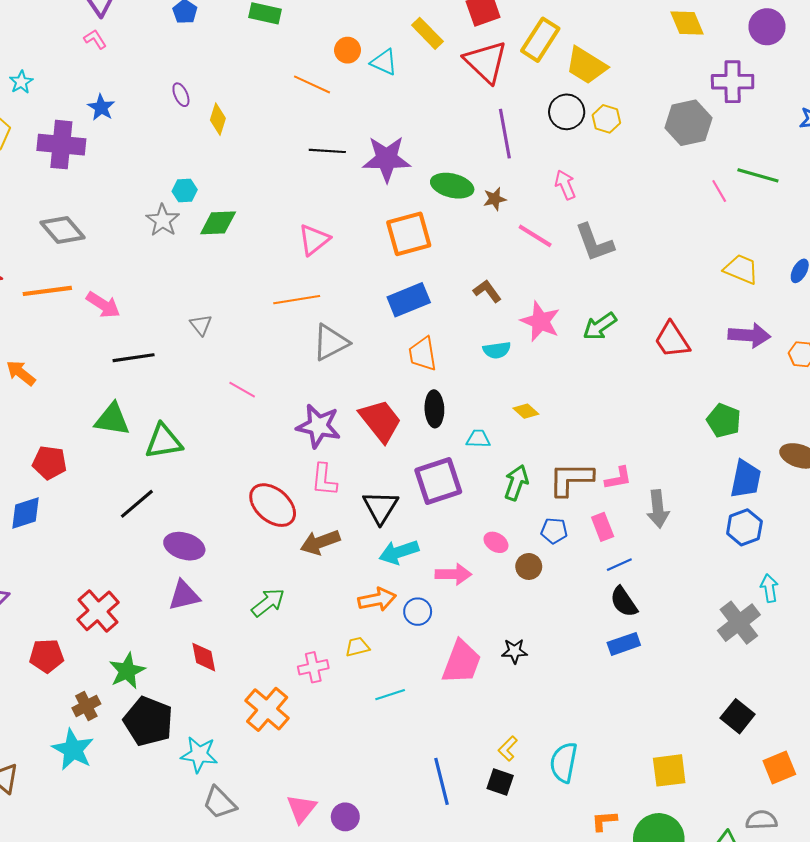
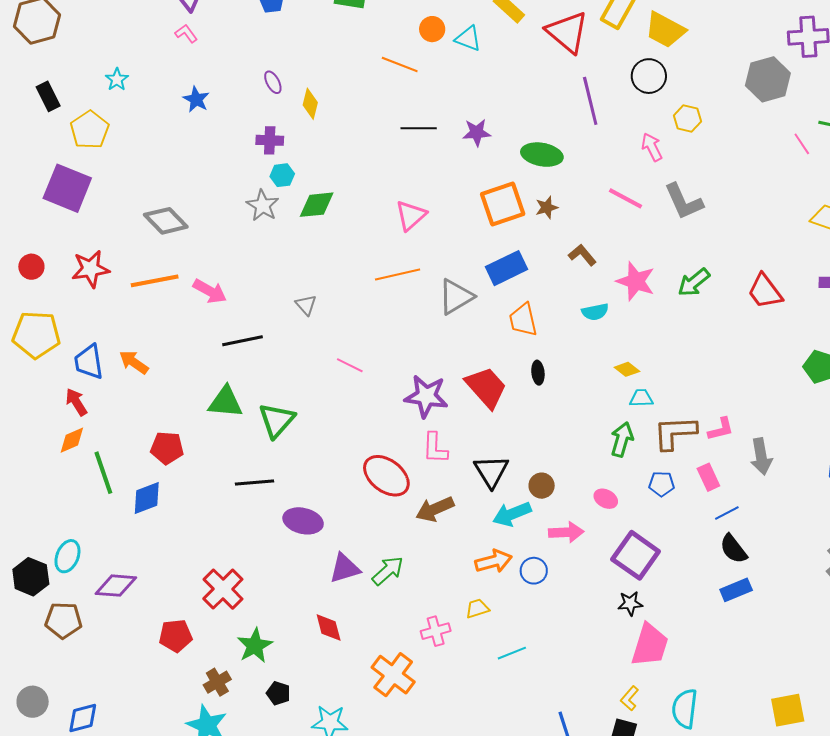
yellow hexagon: (606, 119) -> (687, 119), moved
purple cross: (61, 145) -> (270, 140), moved, size x0.6
purple star: (387, 159) -> (477, 132), size x0.6
brown star: (495, 199) -> (547, 207), moved
gray triangle: (331, 342) -> (456, 297), moved
black ellipse: (434, 409) -> (538, 373), size x0.7
cyan trapezoid: (478, 439) -> (641, 398), moved
green triangle: (164, 441) -> (277, 420), turned -36
purple square: (438, 481) -> (636, 555), moved, turned -33
black line: (137, 504) -> (254, 483), turned 39
brown circle: (529, 566) -> (542, 486), moved
purple triangle: (184, 595) -> (345, 568), moved
pink trapezoid: (462, 662) -> (650, 645), moved
black pentagon: (148, 721) -> (278, 693), size x0.5

